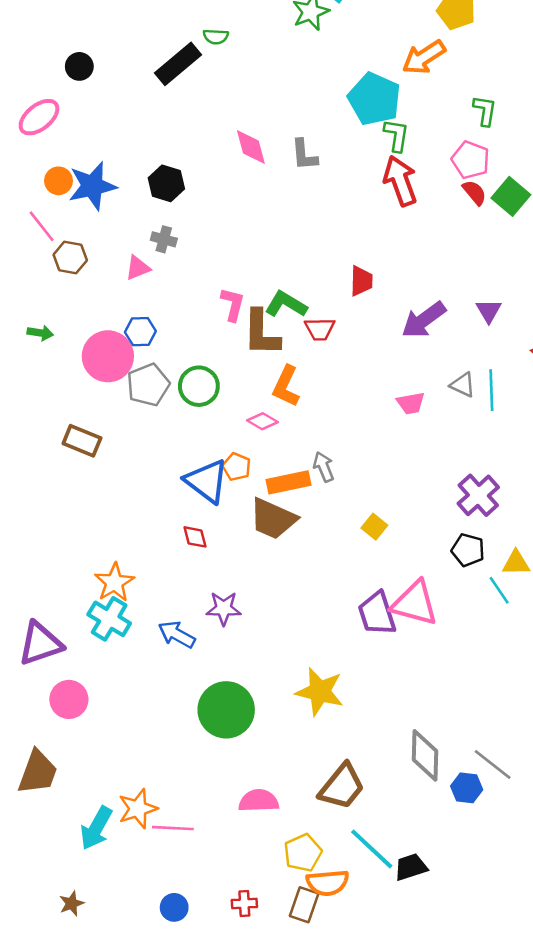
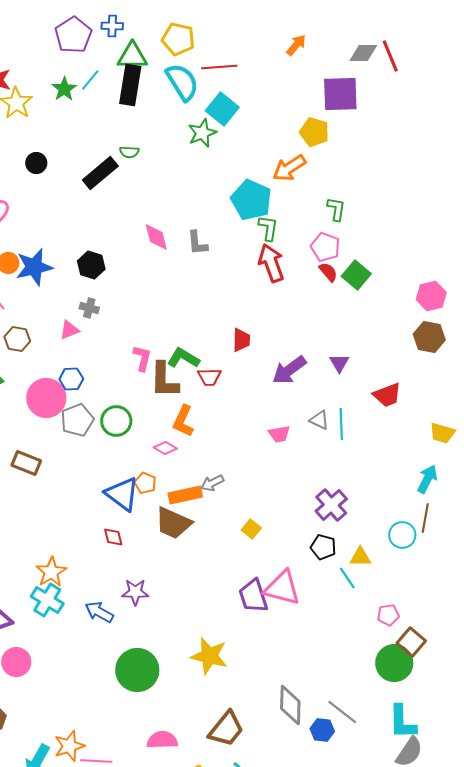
black circle: (79, 66) -> (36, 163), moved
brown hexagon: (70, 257) -> (17, 339), moved
gray arrow: (324, 467) -> (212, 483), turned -95

